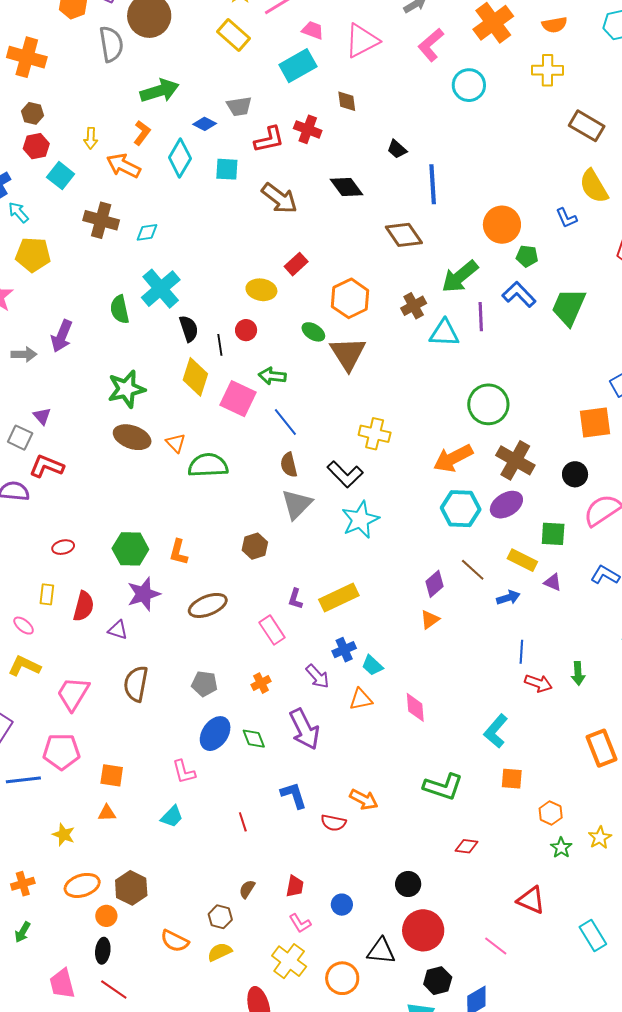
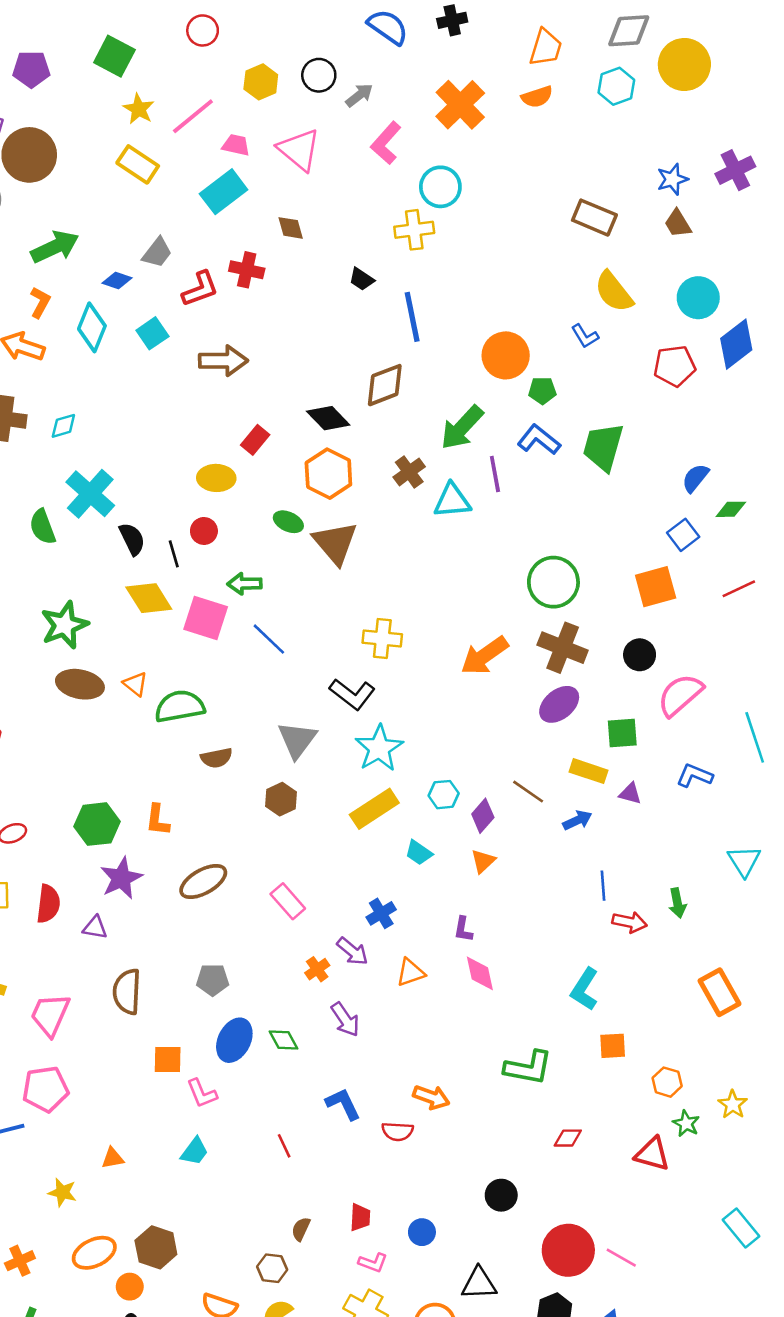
pink triangle: (362, 41) -> (299, 150), turned -45
yellow cross: (548, 70) -> (414, 230), moved
gray trapezoid: (239, 106) -> (157, 253), turned -36
cyan square: (227, 169) -> (152, 333), turned -30
black diamond: (347, 187) -> (328, 418), moved
brown arrow: (279, 198) -> (223, 361), turned -30
brown diamond: (404, 235) -> (385, 385), turned -69
yellow diamond: (195, 377) -> (149, 598), turned -42
green circle: (488, 404) -> (553, 582), moved
brown semicircle: (289, 465) -> (216, 758), moved, turned -80
cyan hexagon: (461, 509) -> (444, 795), moved, size x0.6
brown hexagon: (255, 546) -> (281, 799), moved
yellow rectangle: (339, 598) -> (374, 809), moved
purple L-shape: (295, 599) -> (463, 929), moved
cyan trapezoid: (372, 665) -> (419, 853), moved
orange cross: (261, 683) -> (317, 969), moved
purple arrow: (304, 729) -> (345, 1019), size x0.7
orange square: (112, 775) -> (168, 1059), moved
red triangle: (531, 900) -> (652, 1154), moved
pink L-shape: (300, 923) -> (373, 1263), turned -30
red circle: (423, 930) -> (568, 1250), moved

